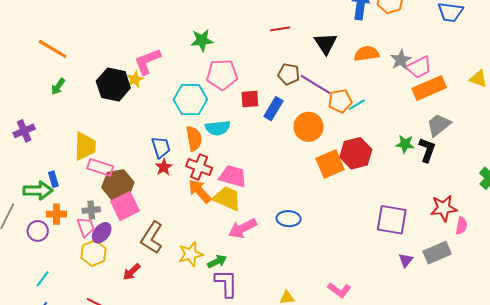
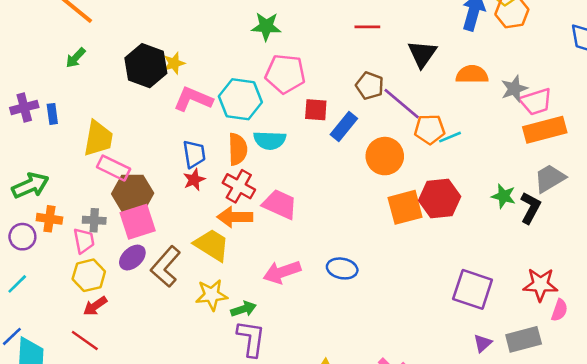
pink L-shape: (147, 61) -> (193, 99), moved, turned 36
blue rectangle: (53, 179) -> (52, 114), moved
green arrow: (38, 191) -> (30, 186), turned -32
orange arrow: (200, 191) -> (235, 217), turned -56
yellow trapezoid: (227, 198) -> (212, 245), moved
purple ellipse: (102, 233) -> (132, 258), moved
red arrow: (132, 272) -> (95, 306), moved
cyan line: (43, 279) -> (17, 284), moved

